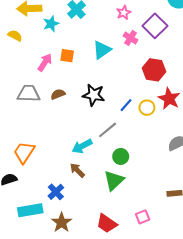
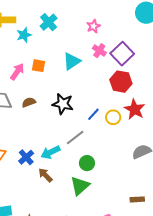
purple square: (155, 26) -> (122, 54), moved
blue cross: (56, 192) -> (26, 157), moved

